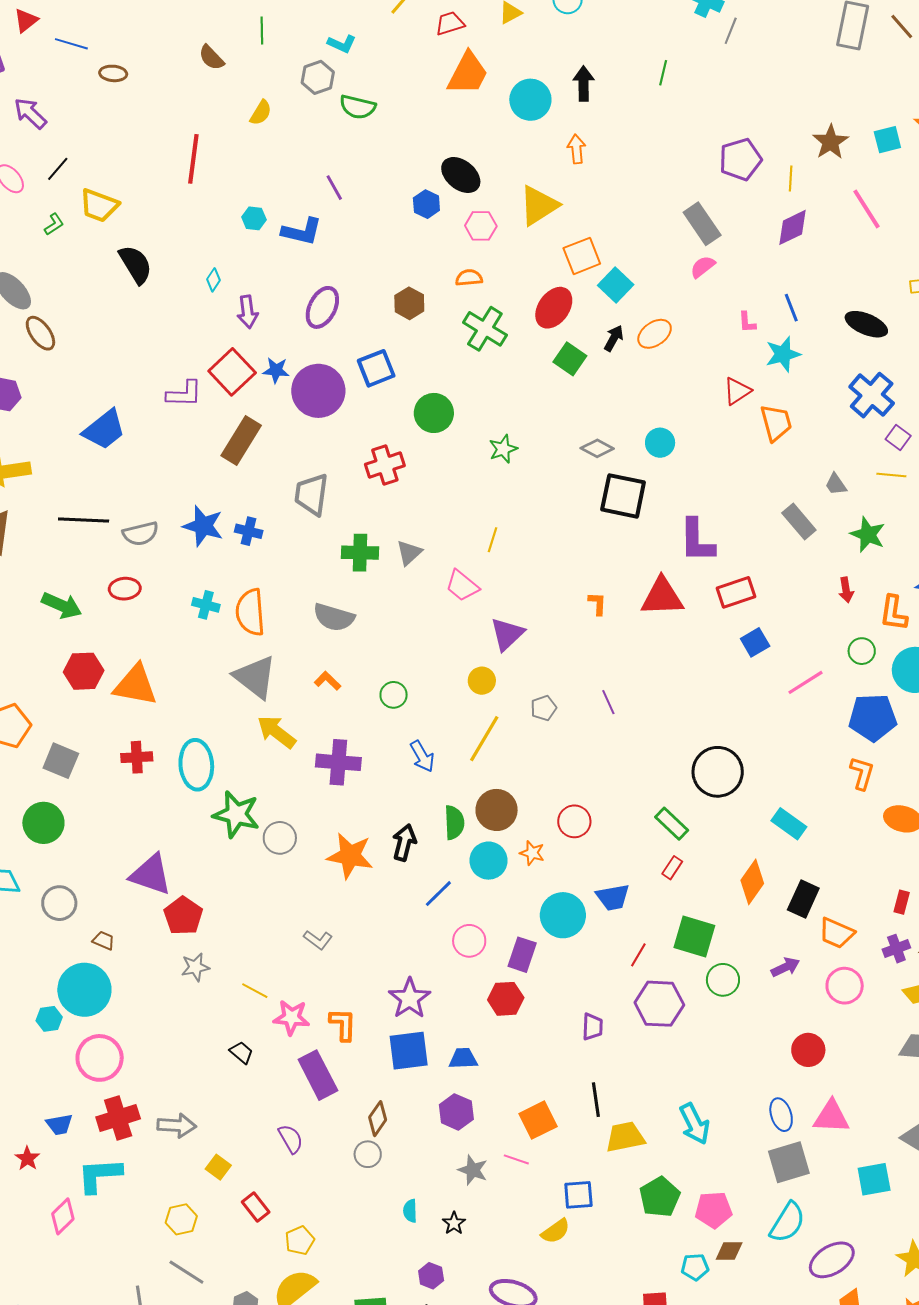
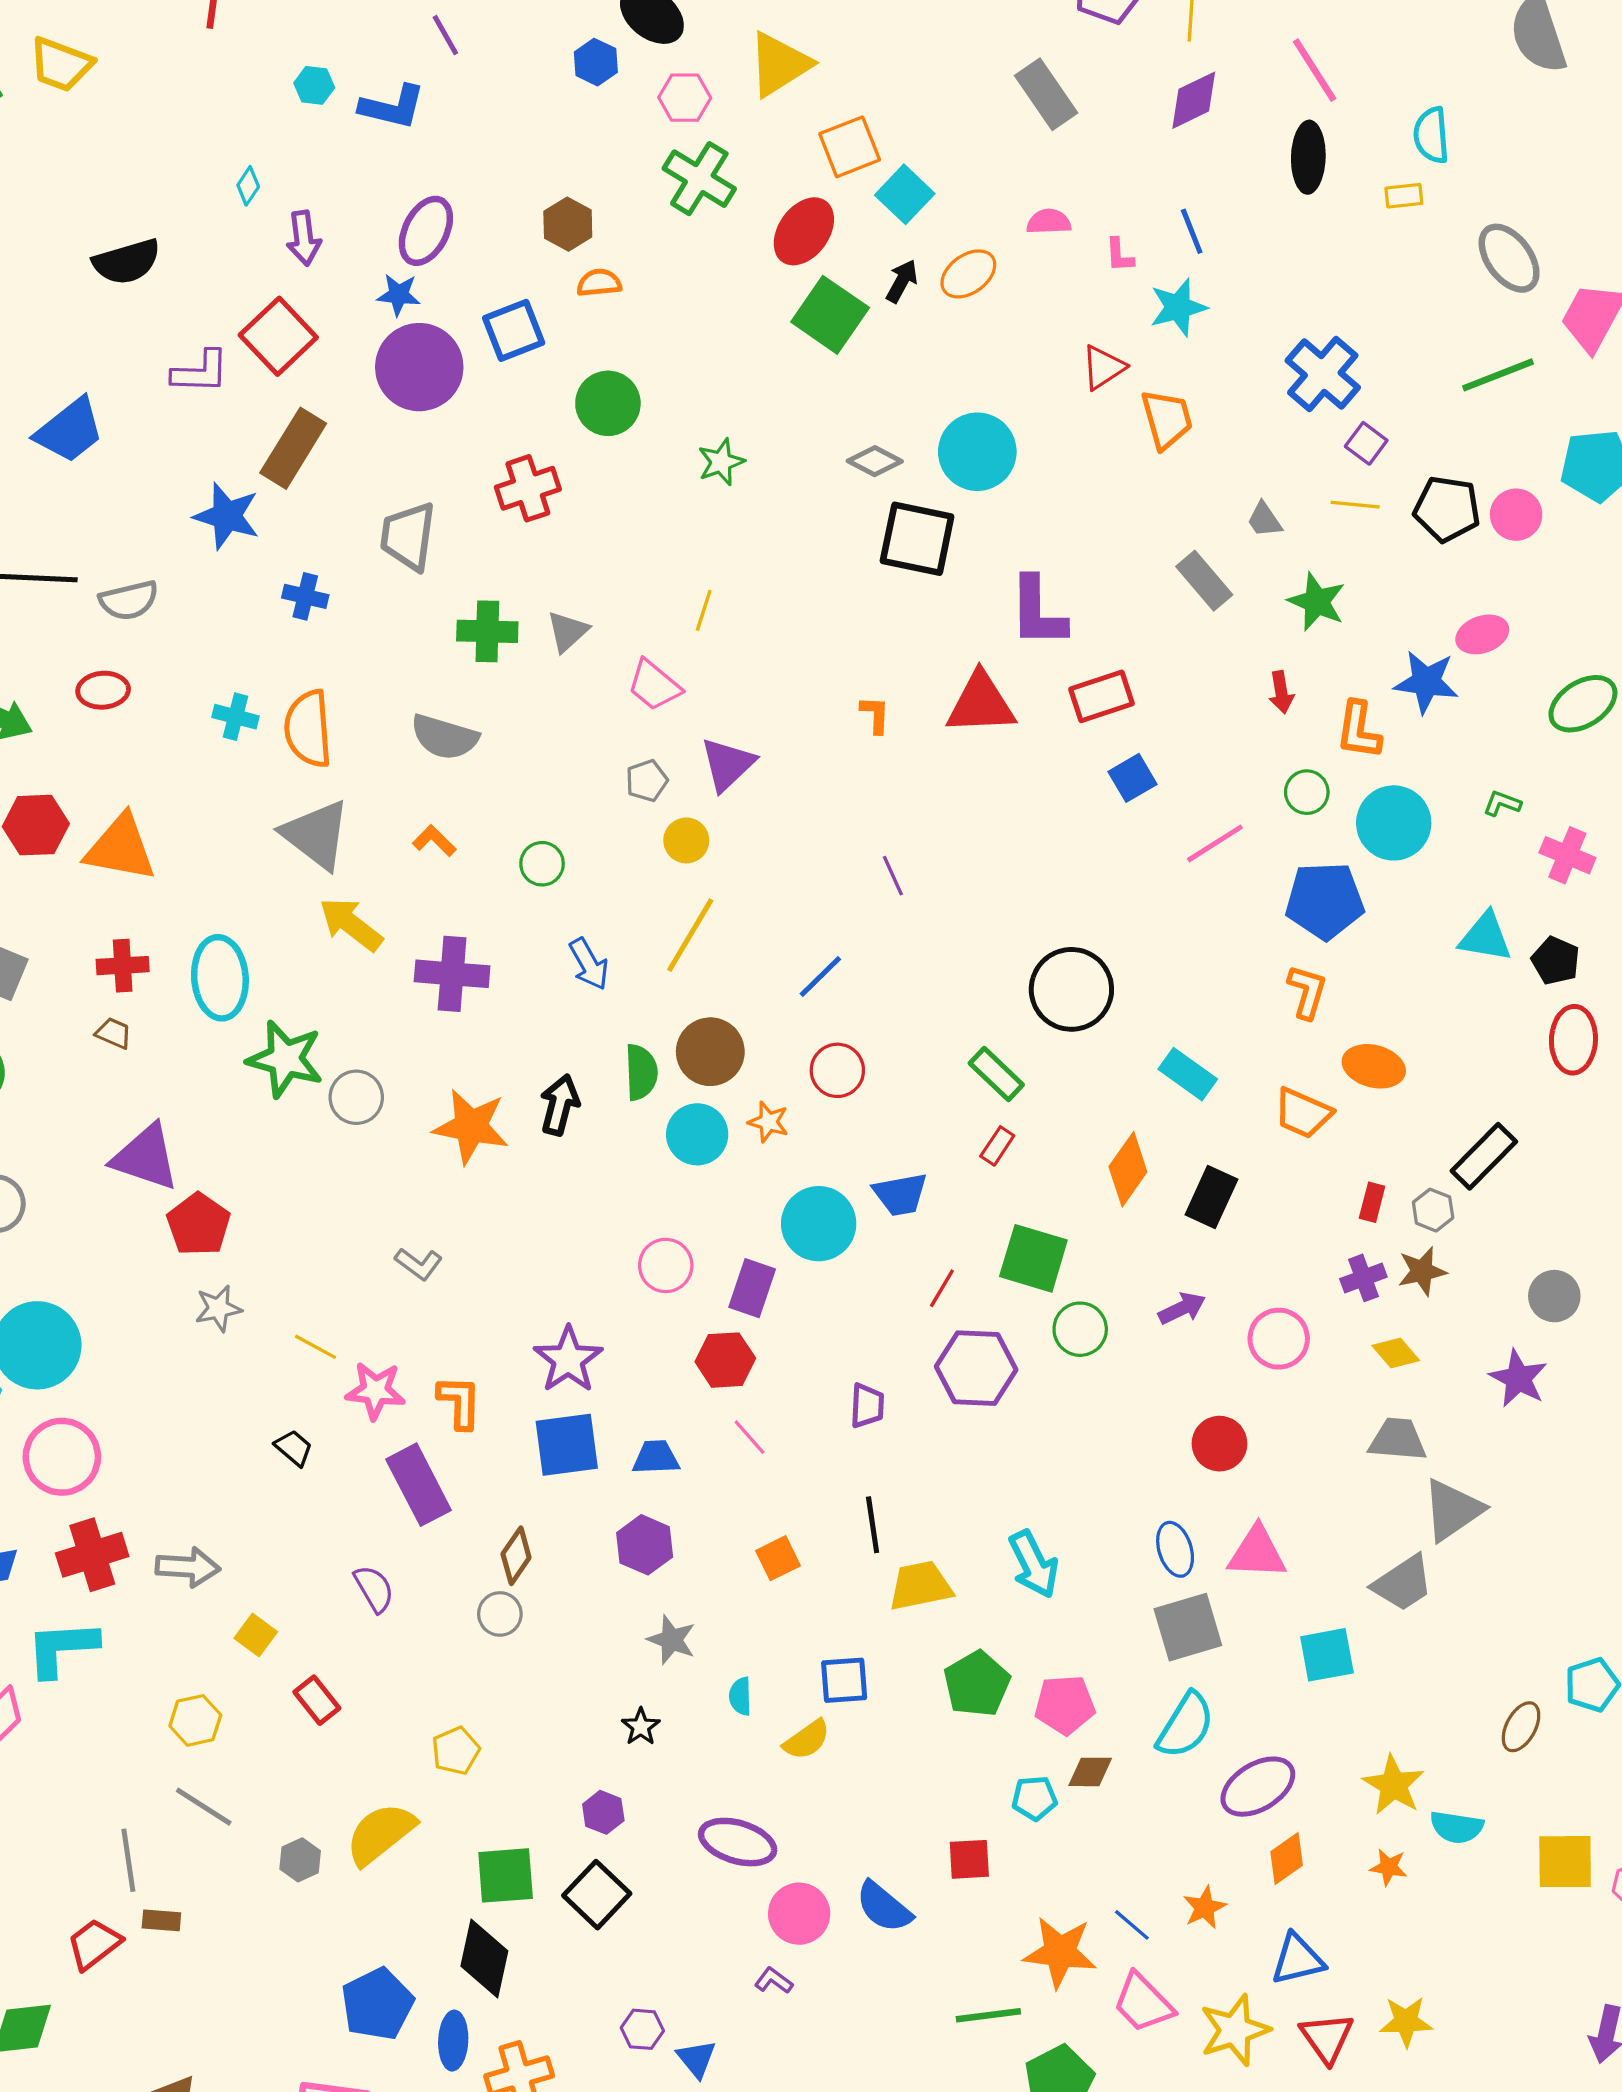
black semicircle: (136, 264) -> (127, 262), moved, turned 105
pink semicircle: (703, 267) -> (1049, 222), moved, turned 36
orange semicircle: (469, 278) -> (599, 283), moved
black ellipse: (866, 324) -> (1308, 157), moved, turned 69
green cross: (485, 329) -> (699, 179), moved
green square: (570, 359) -> (830, 315), size x1.4
blue star: (276, 370) -> (399, 295), moved
cyan circle: (660, 443) -> (977, 452), size x1.6
blue star: (203, 526) -> (227, 516), moved
gray pentagon: (544, 708) -> (647, 781), moved
blue line: (438, 894) -> (820, 976), moved
orange trapezoid: (836, 933) -> (1303, 1113), moved
brown trapezoid: (104, 941) -> (114, 1033), moved
orange square: (538, 1120) -> (778, 1558), size x0.7
pink line: (516, 1159) -> (750, 1437), moved, turned 30
cyan semicircle: (410, 1211) -> (740, 1696), moved
yellow pentagon: (300, 1240) -> (456, 1751), moved

